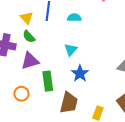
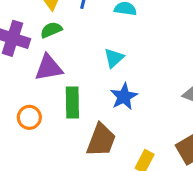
green semicircle: (29, 37) -> (51, 30), turned 104

